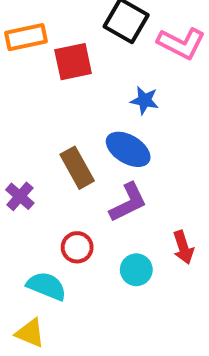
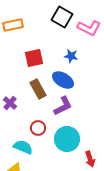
red square: (73, 62) -> (34, 58), moved
red arrow: (183, 247) -> (90, 159), moved
cyan circle: (136, 270) -> (67, 139), size x1.6

